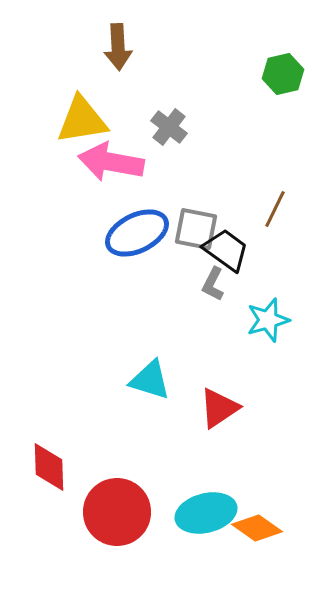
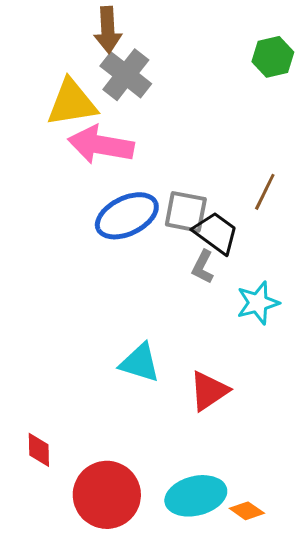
gray cross: (169, 127) -> (126, 75), moved, size x1.4
red diamond: (49, 467) -> (39, 450), size x0.7
orange diamond: (257, 528) -> (247, 511), size x0.7

